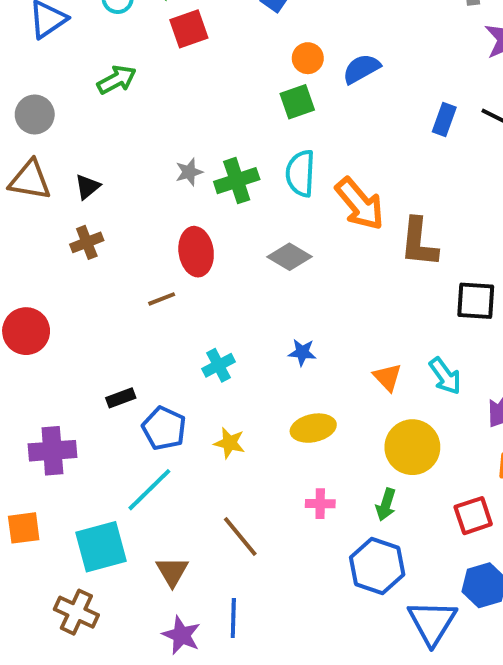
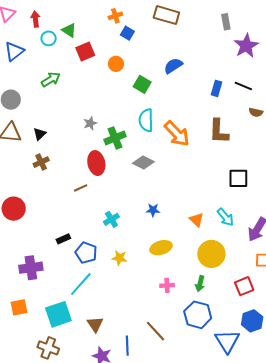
orange circle: (308, 58) -> (116, 64), moved
green square: (297, 102) -> (142, 84), turned -36
green cross: (237, 181) -> (115, 138), moved
brown L-shape: (419, 242) -> (219, 131), moved
brown line: (240, 537) -> (156, 331), moved

